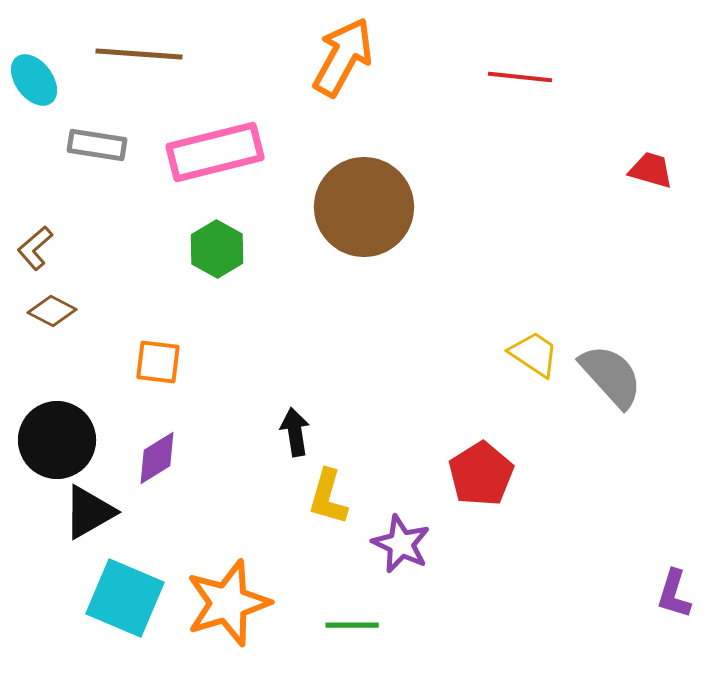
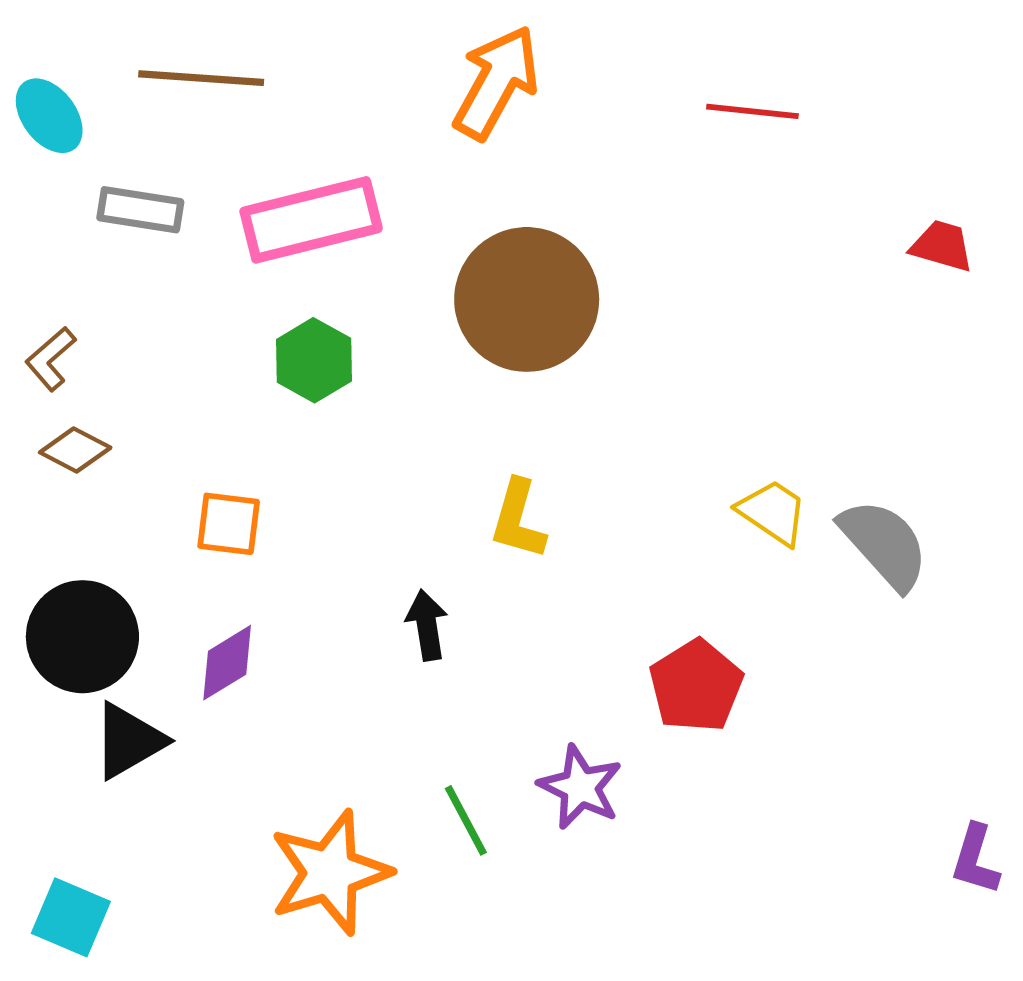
yellow L-shape: (328, 497) -> (518, 519), moved
cyan square: (125, 598) -> (71, 917), moved, size x0.7
green line: (352, 625) -> (466, 820), moved, turned 62

